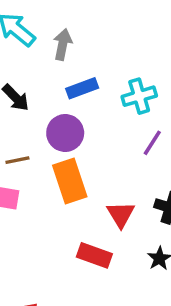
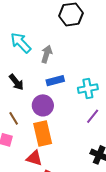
brown line: (17, 160) -> (14, 118), turned 64
red triangle: (121, 214) -> (34, 158), moved, turned -48

